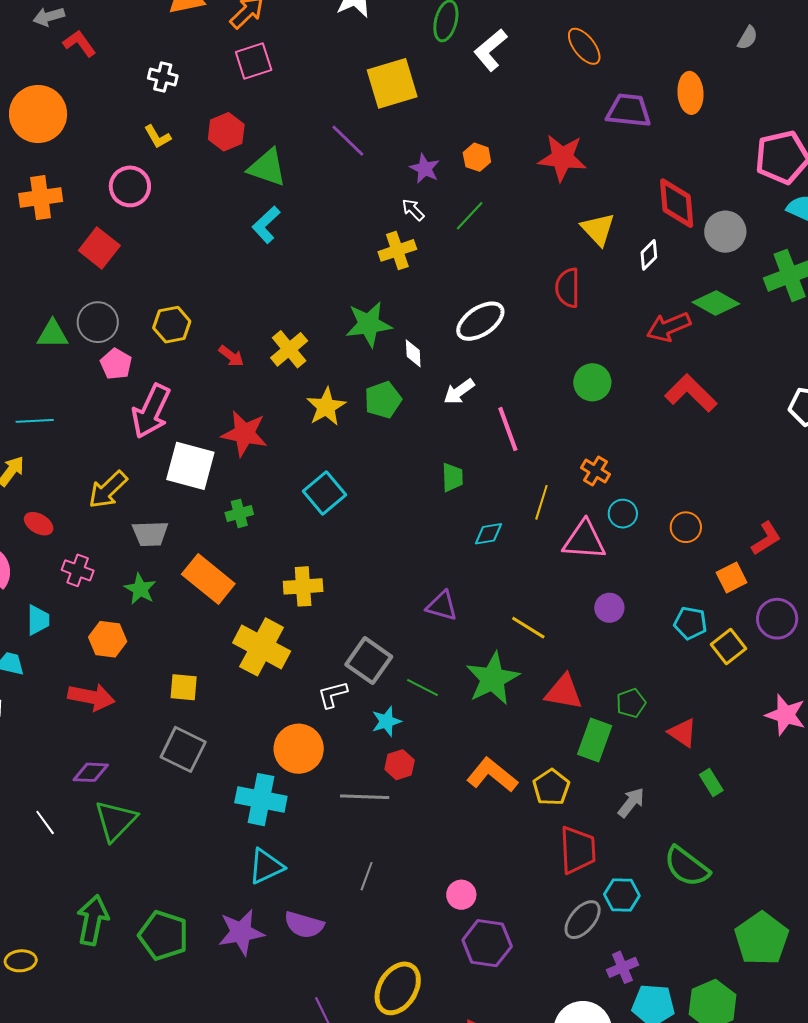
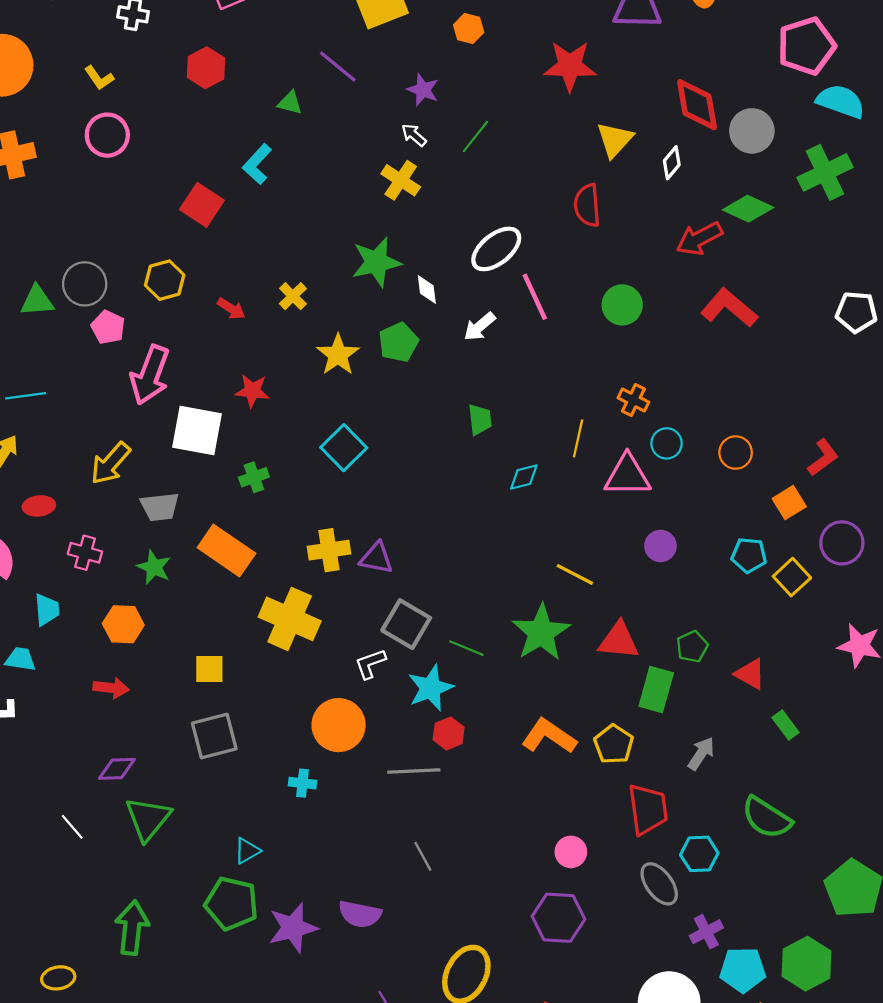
yellow L-shape: (157, 137) -> (99, 78), moved
orange hexagon: (477, 157) -> (469, 29), moved
green triangle: (267, 168) -> (290, 103), moved, size x0.6
yellow triangle: (598, 229) -> (615, 140), turned 30
red square: (99, 248) -> (202, 205), moved
yellow cross: (397, 250) -> (401, 180), turned -33
yellow cross: (289, 349) -> (293, 296), size x0.7
pink line: (508, 429) -> (535, 297), moved
red star: (244, 434) -> (252, 391), size x0.7
red ellipse: (39, 524) -> (39, 506), turned -32
purple triangle: (442, 606) -> (376, 558), moved
red arrow: (91, 697) -> (111, 688), size x0.7
cyan star: (386, 721) -> (431, 688), size x1.4
gray square: (183, 749) -> (214, 736), turned -36
cyan cross: (261, 800) -> (303, 783), size x0.5
cyan triangle: (266, 866) -> (247, 851), moved, size x0.7
gray line: (367, 876) -> (423, 856), turned -44
pink circle: (461, 895) -> (571, 852), moved
gray ellipse: (583, 920) -> (659, 884), turned -72
green pentagon: (163, 935) -> (231, 904), moved

